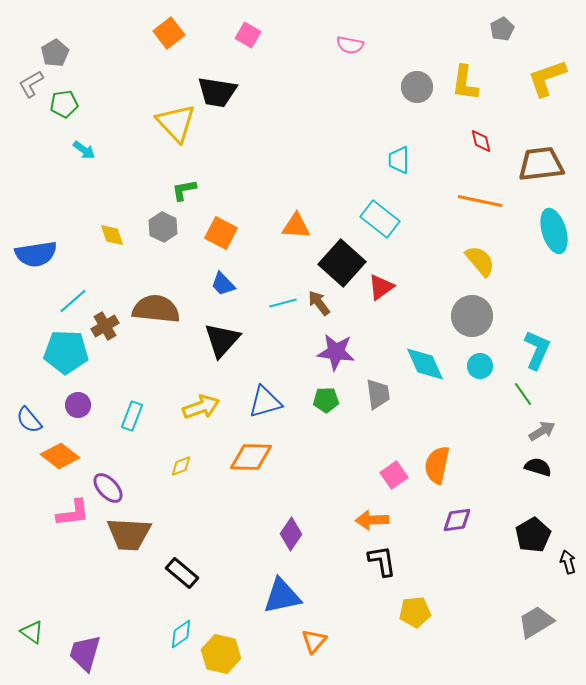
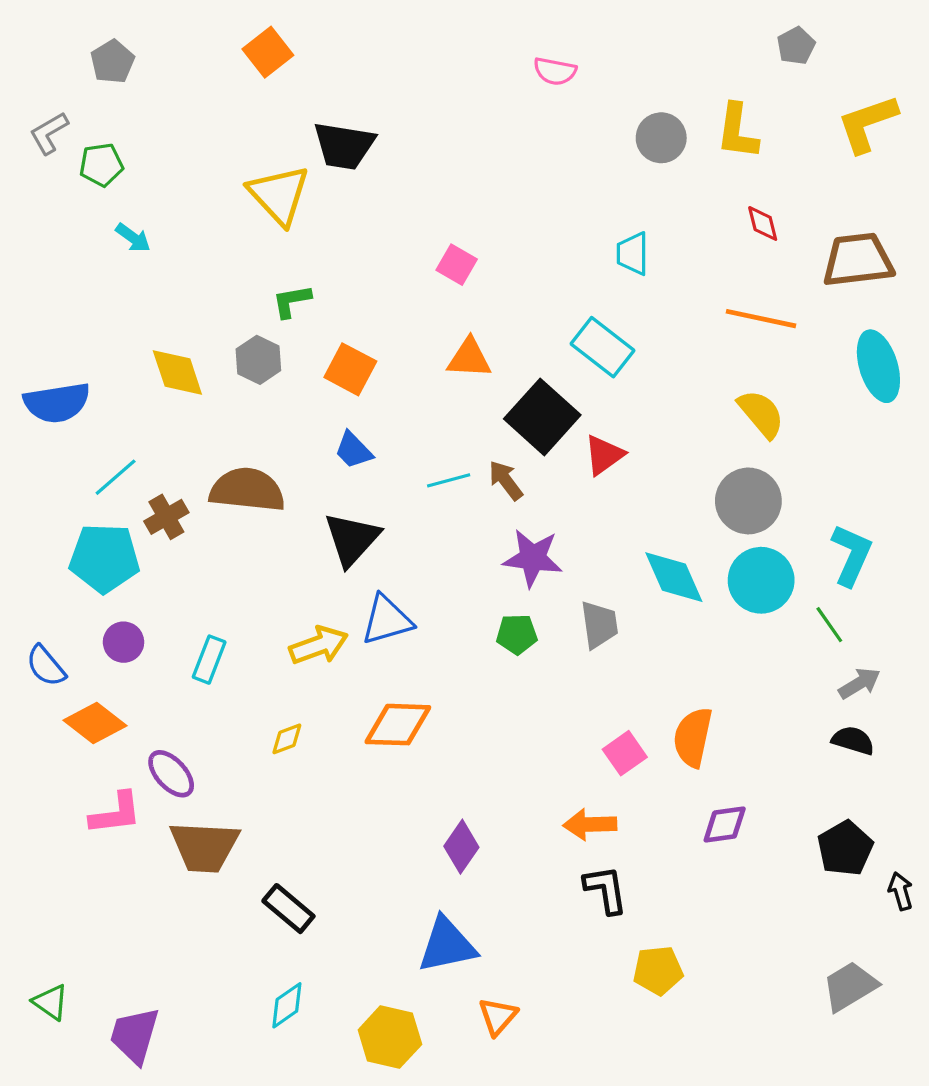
pink square: (248, 35) -> (457, 265), moved
gray pentagon: (55, 53) -> (112, 62), moved
yellow diamond: (112, 235) -> (177, 373), size x1.4
cyan circle: (480, 366) -> (761, 580), size x1.6
blue triangle: (265, 402) -> (387, 620), moved
yellow hexagon: (221, 654) -> (390, 1037), moved

